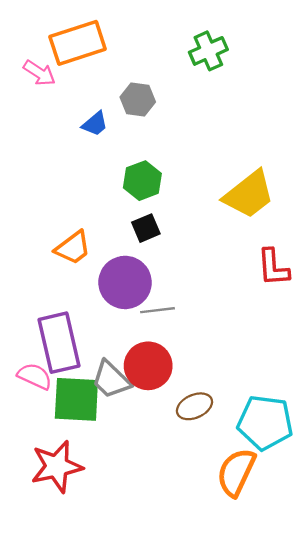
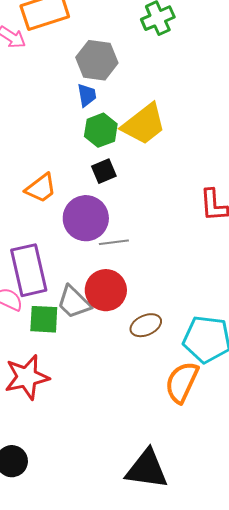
gray hexagon: (138, 100) -> (97, 60), size x1.4
blue trapezoid: (95, 124) -> (87, 95), moved, turned -60
yellow trapezoid: (249, 194) -> (144, 124), moved
green square: (76, 399) -> (44, 319), size x0.7

